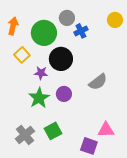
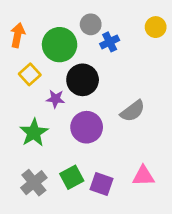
purple circle: (64, 94) -> (87, 127), size x1.5
green star: (39, 98) -> (34, 133), moved
purple square: (89, 146) -> (101, 184), moved

